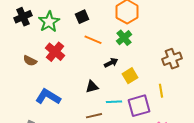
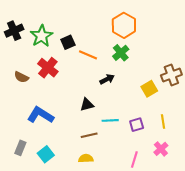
black square: (82, 17) -> (68, 42), moved
yellow square: (130, 76) -> (149, 89), moved
yellow line: (161, 91) -> (163, 121), moved
purple square: (139, 106) -> (137, 125), size x0.6

